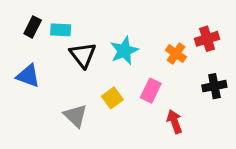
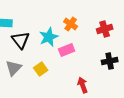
orange cross: (176, 54) -> (71, 24), moved
pink rectangle: (151, 91) -> (67, 50), moved, turned 42
gray triangle: (75, 116) -> (14, 68), moved, turned 30

